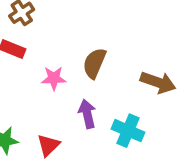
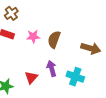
pink star: (54, 78) -> (33, 36), moved
red triangle: (48, 145) -> (31, 77), moved

